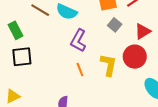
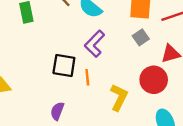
black square: (22, 57) -> (64, 66), moved
yellow L-shape: (109, 65) -> (119, 97), moved

